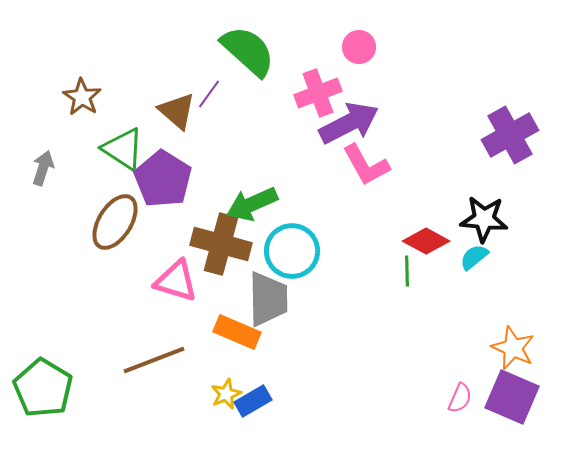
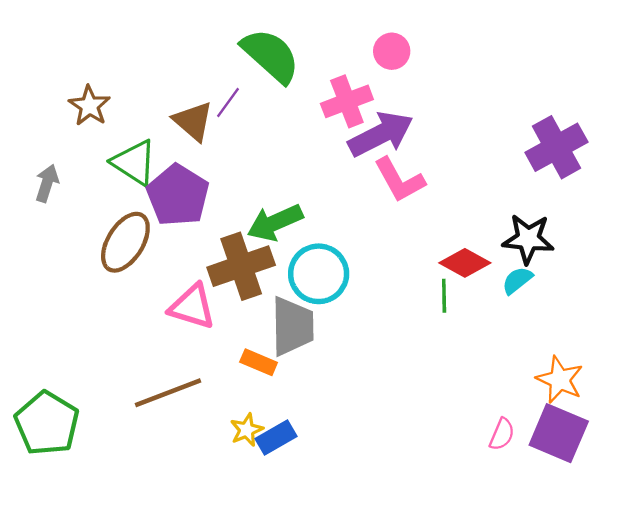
brown cross: (221, 244) -> (241, 266), turned -34
orange rectangle: (237, 332) -> (259, 362), size x0.7

